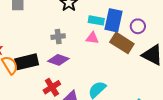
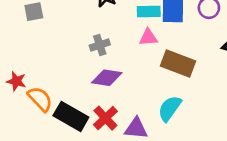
brown rectangle: (122, 43) -> (178, 64), moved
black rectangle: (27, 62) -> (71, 116), moved, turned 55

